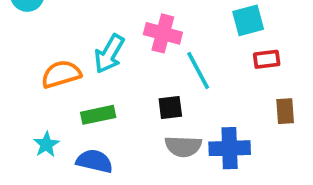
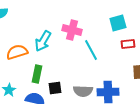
black square: (170, 107) -> (55, 88), moved
green rectangle: (98, 115) -> (37, 74), turned -66

